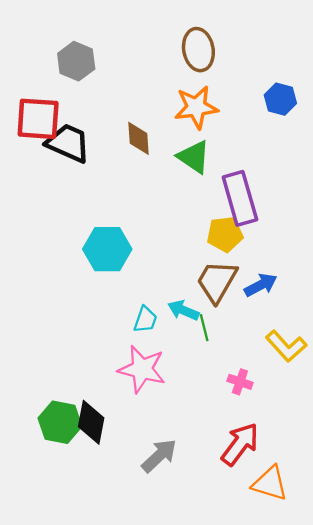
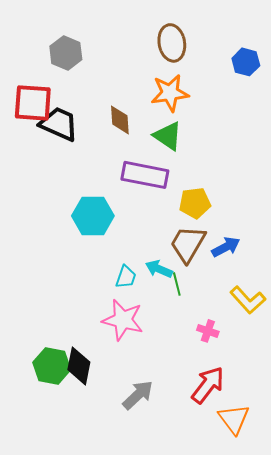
blue hexagon: (280, 99) -> (246, 62), moved
purple rectangle: (240, 198) -> (145, 175), moved, turned -63
orange triangle: (270, 483) -> (234, 419), turned 36

